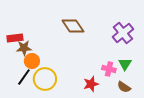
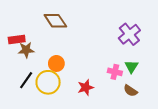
brown diamond: (73, 26) -> (55, 21), moved
orange circle: (32, 61) -> (56, 63), moved
red star: (91, 84) -> (86, 88), moved

